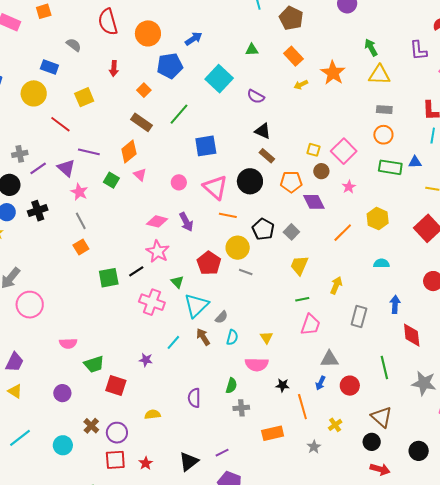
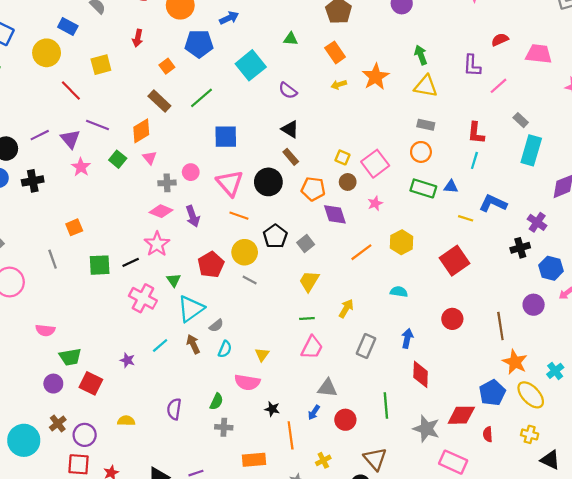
gray cross: (20, 154) -> (167, 183), moved
gray line: (81, 221) -> (53, 259), moved
purple circle: (62, 393) -> (53, 384), moved
cyan circle: (63, 445) -> (24, 440), size x1.5

